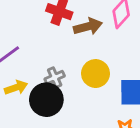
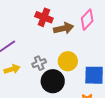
black circle: (46, 100) -> (53, 81), moved

